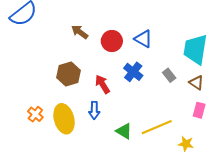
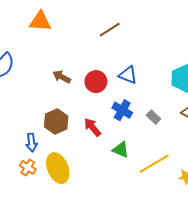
gray rectangle: (169, 75) -> (153, 117), moved
blue arrow: (94, 110) -> (31, 143), moved
green triangle: (124, 131) -> (121, 150), moved

